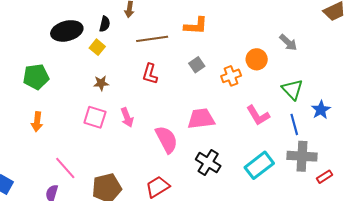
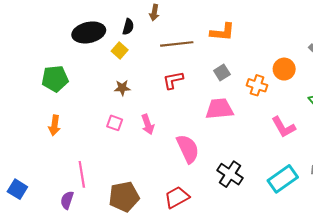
red L-shape: (150, 74) -> (173, 80), turned 60
orange cross: (231, 76) -> (257, 85), turned 36
pink square: (95, 117) -> (115, 123), size x0.7
pink trapezoid: (201, 119) -> (219, 109), moved
pink line: (65, 168) -> (82, 174), turned 30

